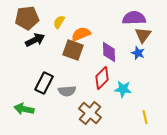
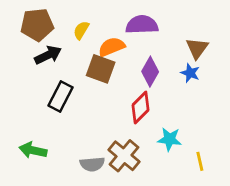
purple semicircle: (134, 18) -> (142, 25), moved
purple diamond: (109, 52) -> (150, 72), turned 30
black rectangle: (44, 83) -> (60, 96), moved
cyan star: (123, 89) -> (170, 139), moved
gray semicircle: (67, 91) -> (92, 164), moved

